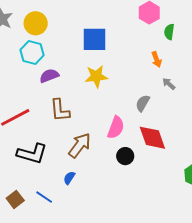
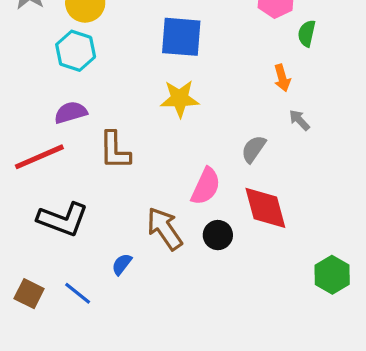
purple semicircle: (49, 76) -> (71, 112), moved
brown arrow: (80, 145) -> (165, 229), moved, turned -76
brown square: (15, 199) -> (29, 294), turned -30

